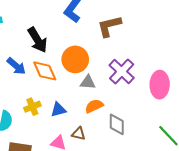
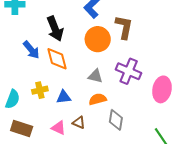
brown L-shape: (109, 26) -> (124, 27), turned 105
orange circle: (75, 59) -> (98, 39), moved
purple cross: (122, 71) -> (129, 71), turned -30

